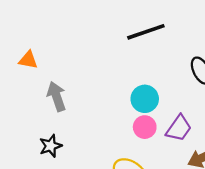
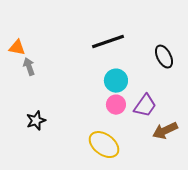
black line: (146, 32) -> (108, 42), moved
gray arrow: (56, 96) -> (29, 67), moved, size x0.7

